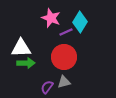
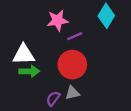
pink star: (51, 18) -> (58, 20), turned -30
cyan diamond: (80, 22) -> (106, 16), moved

